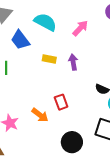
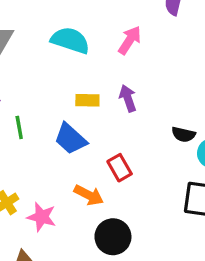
blue trapezoid: (20, 40) -> (70, 139), moved
black circle: (72, 142) -> (113, 237), moved

